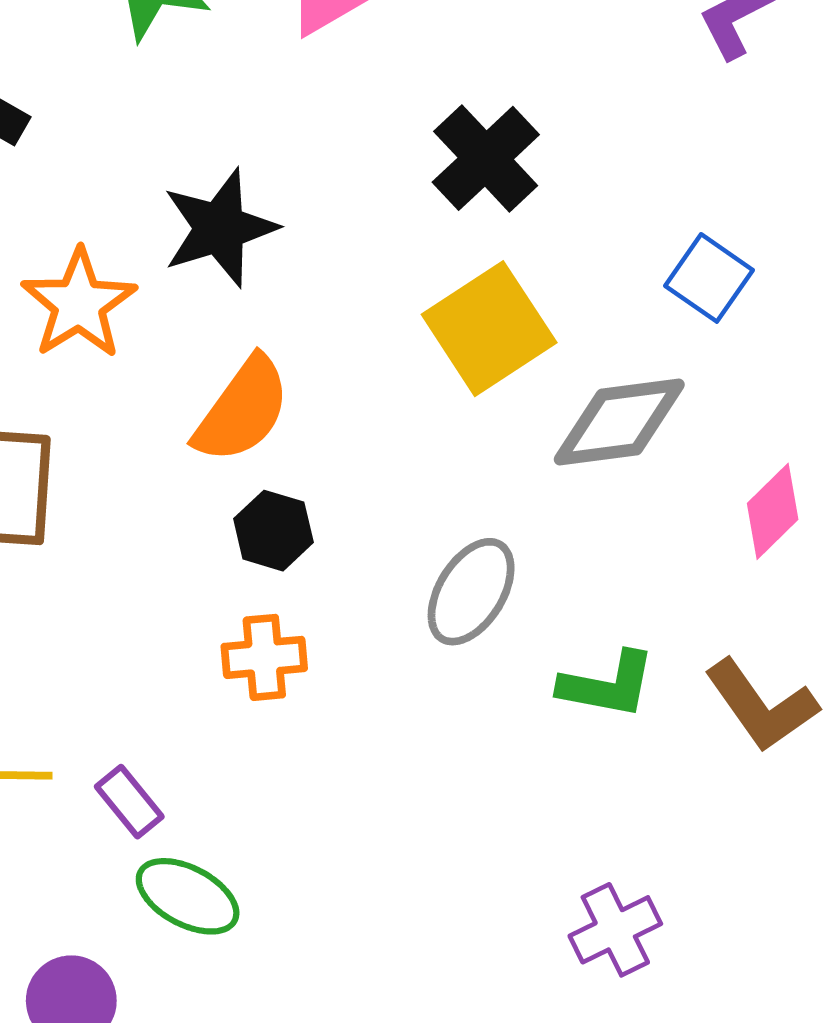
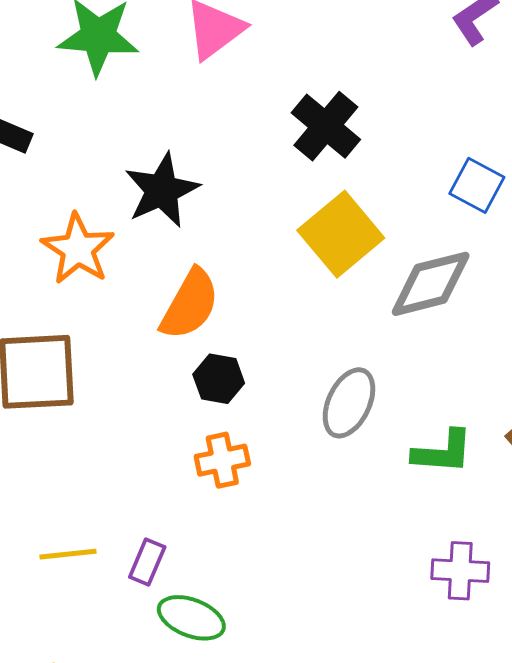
purple rectangle: (129, 802) -> (147, 562), turned 69
purple cross: (615, 930) -> (460, 571), moved, turned 36

